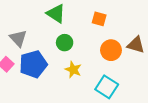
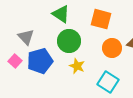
orange square: (99, 19) -> (101, 19), size x1.5
green circle: (65, 43) -> (69, 41), size x1.5

